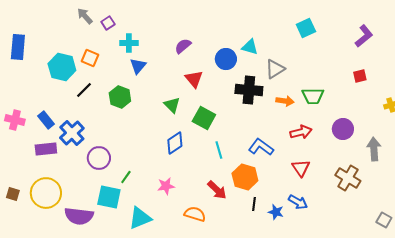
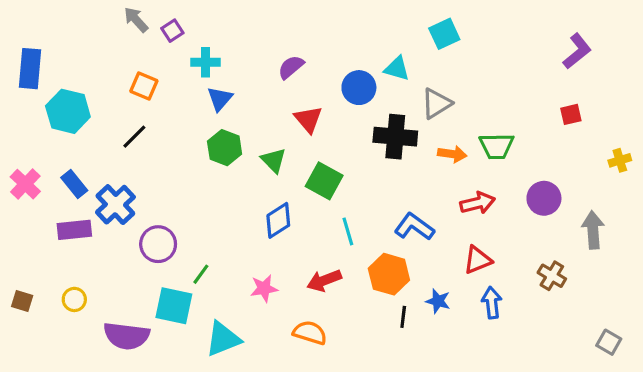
cyan square: (306, 28) -> (444, 34), moved
cyan hexagon: (62, 67) -> (68, 111), moved
green hexagon: (120, 97) -> (225, 148), moved
pink cross: (15, 120) -> (25, 184), turned 30
red triangle: (301, 168) -> (478, 260), turned 42
brown cross: (348, 178) -> (552, 276), size x0.7
red arrow: (217, 190) -> (324, 280), moved, turned 115
yellow circle: (46, 193) -> (74, 299), size x0.5
blue arrow: (298, 202) -> (492, 303), moved, turned -126
blue star: (276, 212) -> (438, 301), moved

